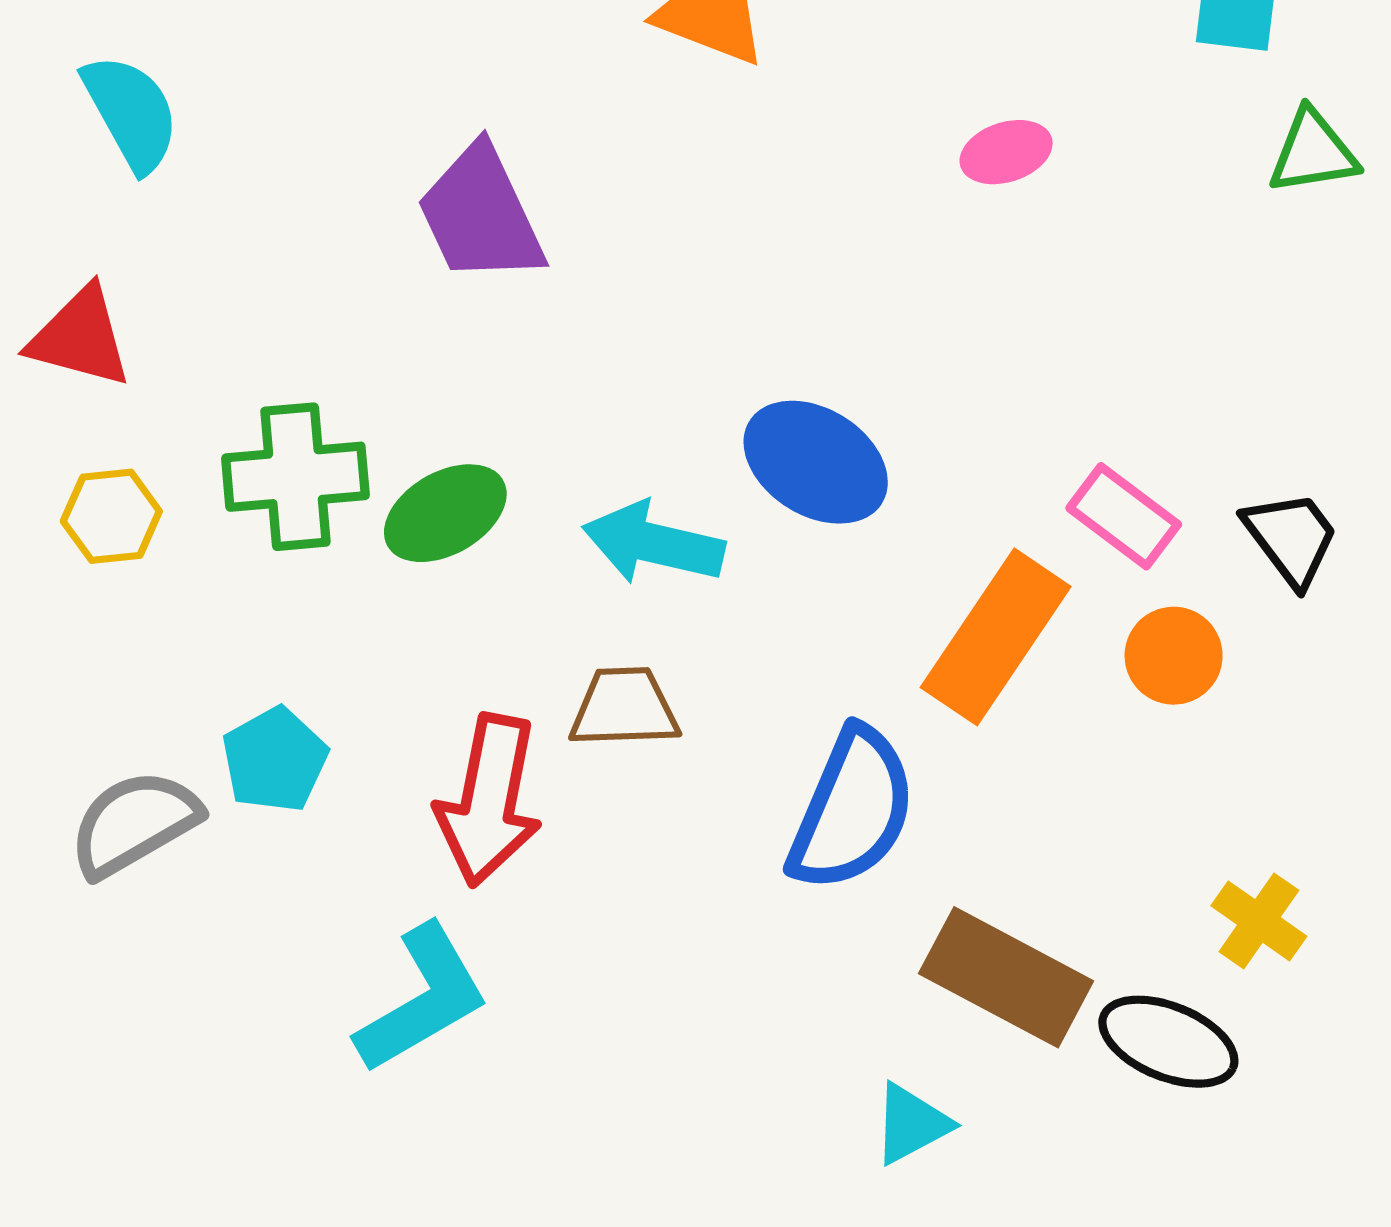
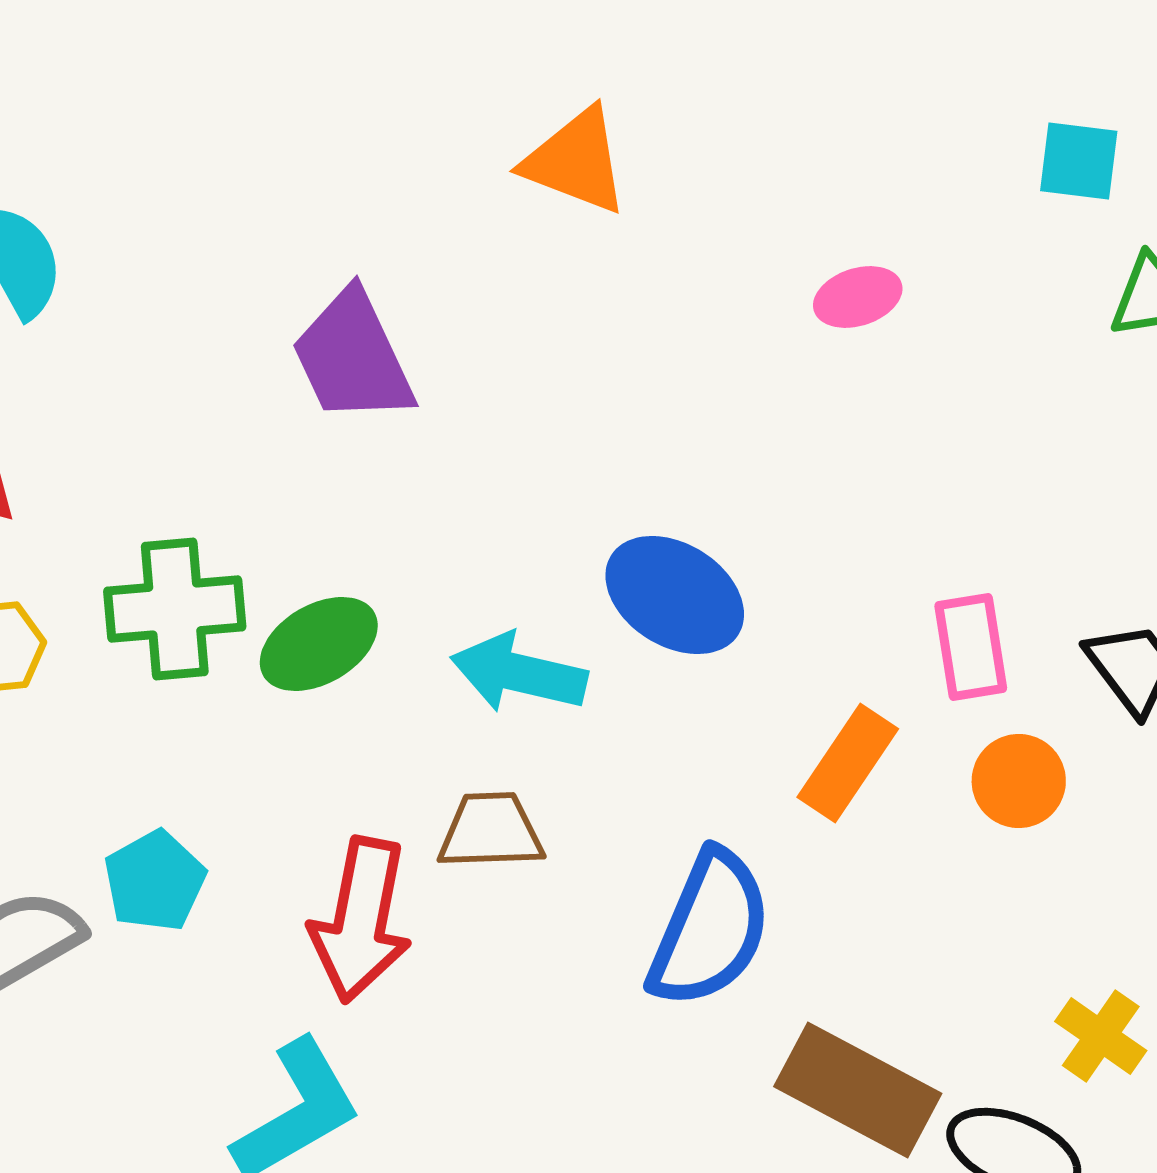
pink rectangle: (1124, 516) -> (971, 647), turned 44
orange rectangle: (996, 637) -> (848, 763), size x0.7

